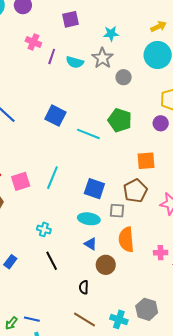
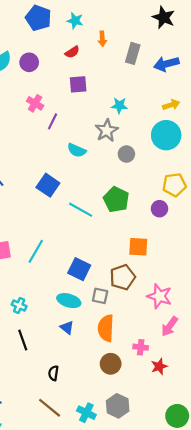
cyan semicircle: (75, 62) -> (77, 150), moved
brown circle: (106, 265) -> (111, 364), moved

